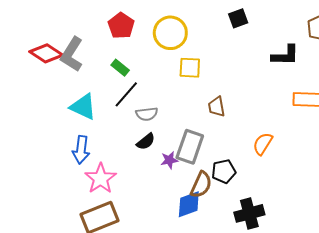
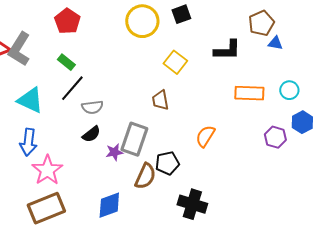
yellow circle: (170, 33) -> (142, 21), moved
yellow square: (190, 68) -> (175, 62), moved, turned 35
blue diamond: (189, 204) -> (109, 205), moved
black cross: (249, 213) -> (192, 204), turned 32

